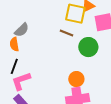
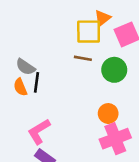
gray semicircle: (22, 30) -> (25, 67), turned 91
black line: (14, 66) -> (37, 82), moved

